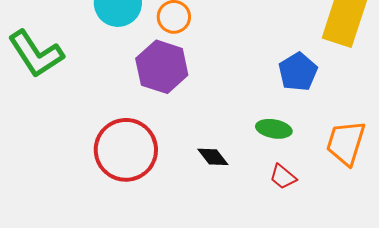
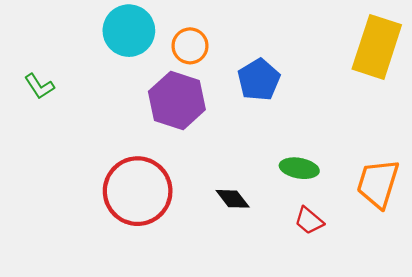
green L-shape: (36, 54) -> (39, 86), size x0.5
blue pentagon: (298, 72) -> (259, 80), moved

